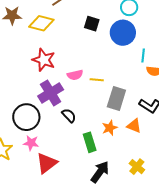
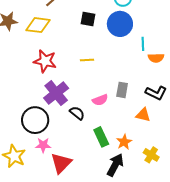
pink semicircle: (75, 75) -> (100, 100), moved
yellow line: (97, 80) -> (87, 60), moved
gray rectangle: (116, 98) -> (122, 90), size x0.7
orange star: (110, 128) -> (124, 142), moved

